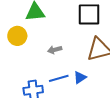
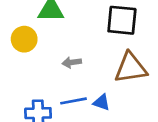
blue triangle: (80, 77) -> (102, 102), turned 48

